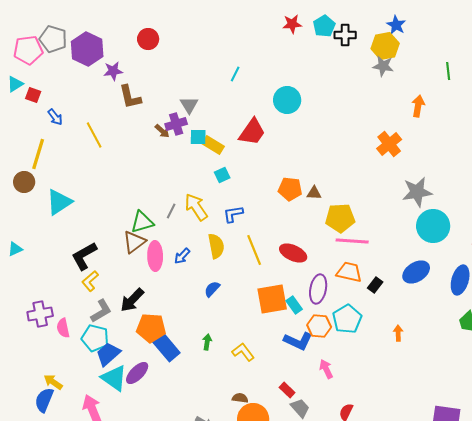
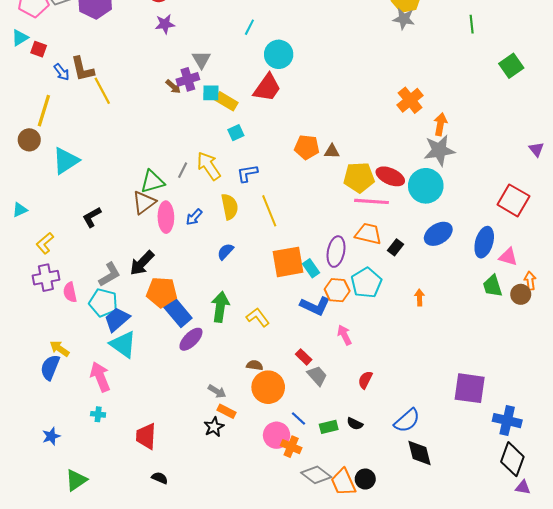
purple star: (113, 71) -> (165, 24), moved
brown L-shape: (130, 97) -> (82, 69), moved
cyan circle: (287, 100) -> (279, 54), moved
orange arrow: (418, 106) -> (440, 124), moved
cyan circle: (433, 226) -> (426, 186), moved
red ellipse: (293, 253) -> (390, 176), moved
black L-shape: (84, 256) -> (92, 217), size x0.7
yellow L-shape: (90, 281) -> (45, 243), moved
green arrow: (207, 342) -> (220, 307), size x1.8
purple ellipse: (137, 373) -> (191, 339), moved

